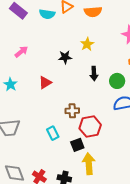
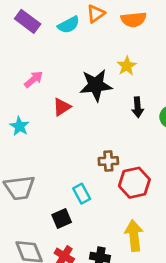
cyan semicircle: (47, 14) -> (69, 25), turned -35
black star: (65, 57) -> (96, 85), size x1.6
red triangle: (45, 82) -> (62, 107), moved
black square: (77, 145) -> (62, 218), moved

